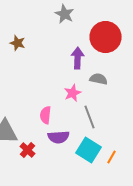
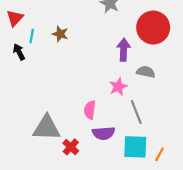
cyan square: (88, 150) -> (135, 147), turned -30

